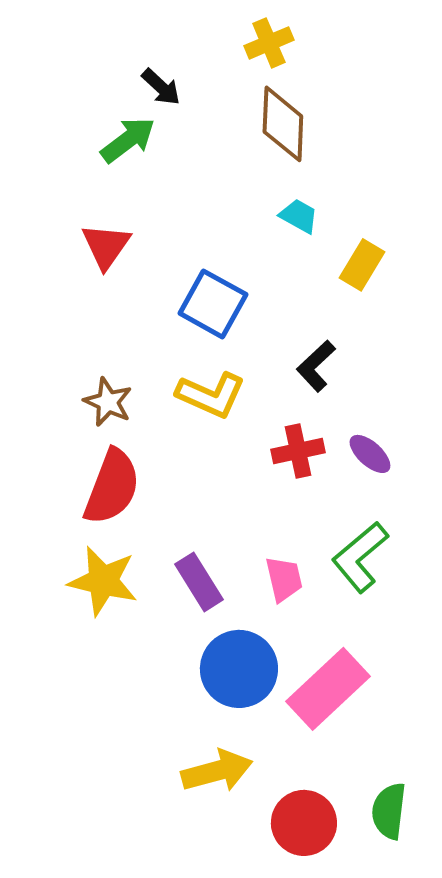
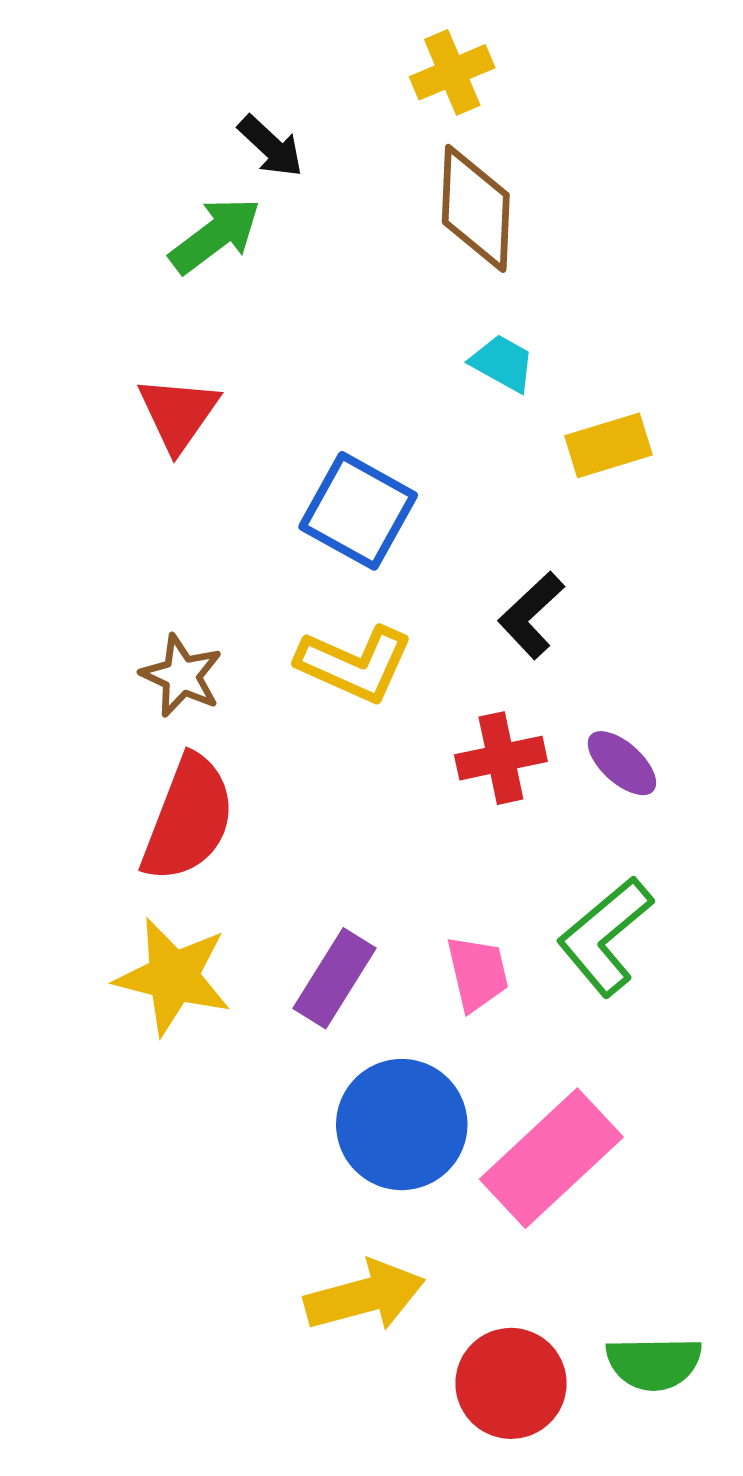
yellow rectangle: (362, 265) -> (608, 445), turned 42
purple rectangle: (199, 582) -> (335, 978), turned 64
green semicircle: (389, 811) -> (654, 1363), turned -98

